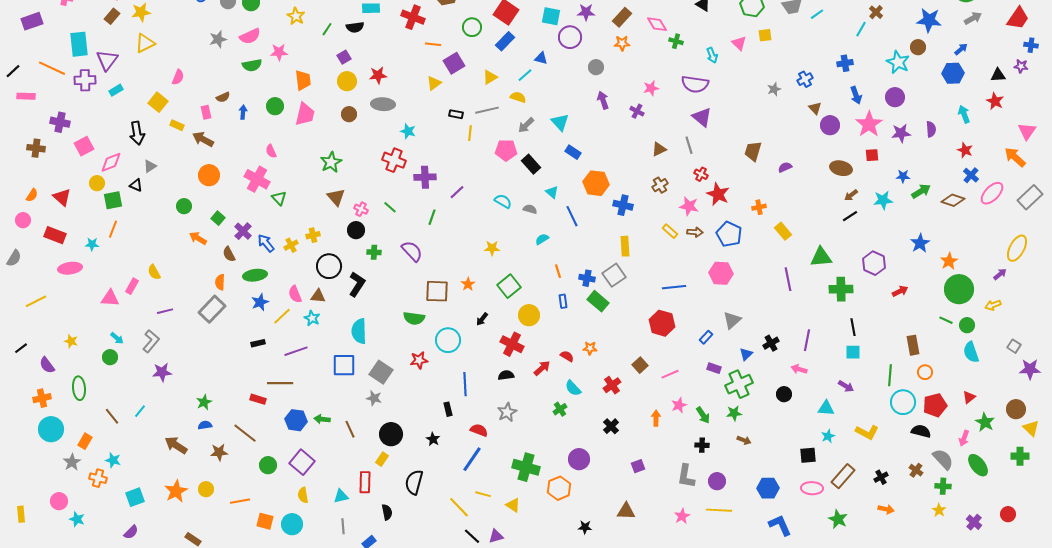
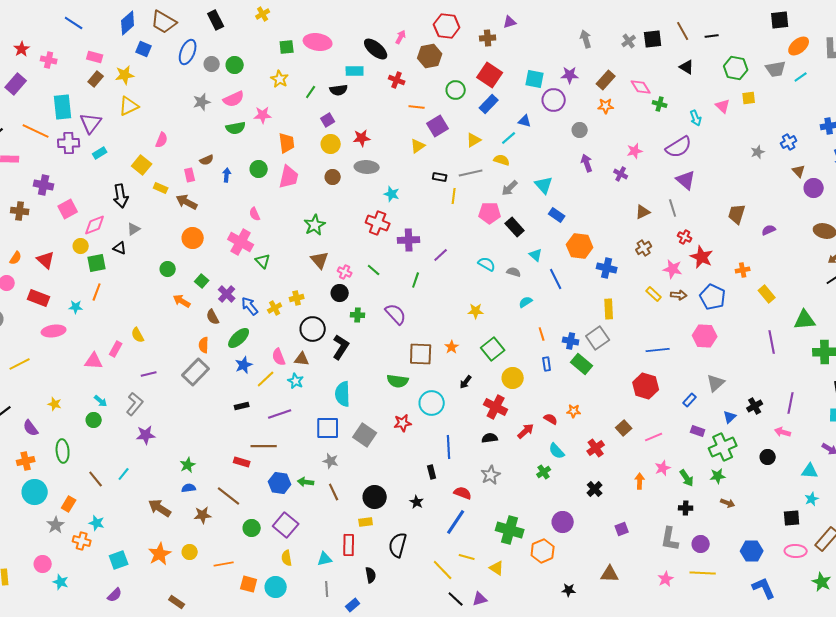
red cross: (413, 17) -> (397, 80), size x0.7
purple rectangle: (32, 21) -> (16, 84), turned -30
purple semicircle: (695, 84) -> (679, 147), turned -40
green ellipse: (255, 275) -> (239, 338), turned -35
gray star: (374, 398) -> (331, 461), moved
yellow rectangle: (382, 459) -> (366, 522), turned 48

